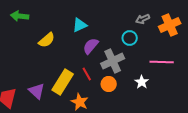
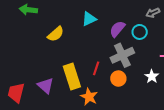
purple semicircle: (91, 46) -> (117, 29), moved
red line: (87, 74) -> (96, 68), turned 48
yellow rectangle: (63, 82) -> (72, 76), turned -50

